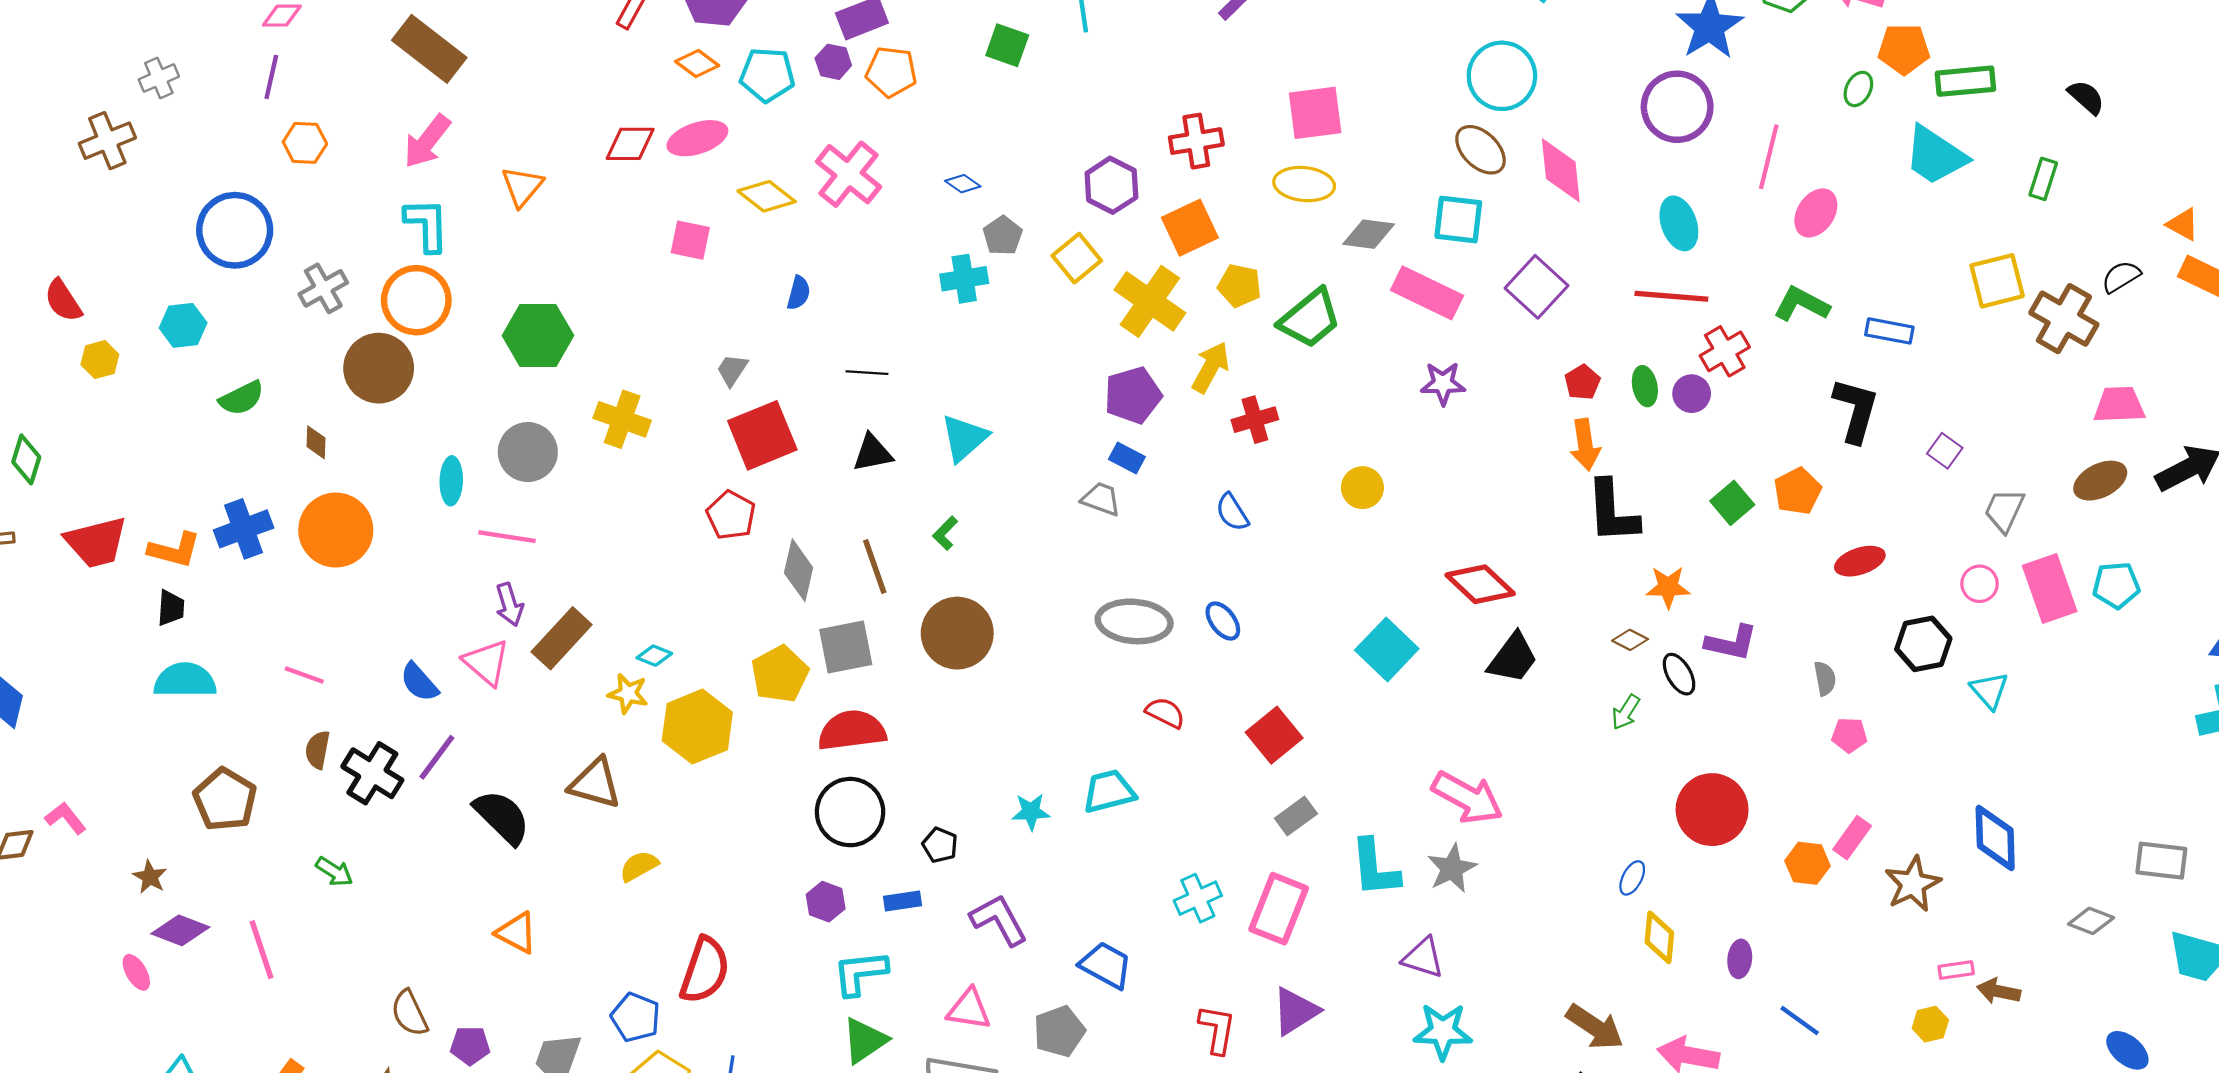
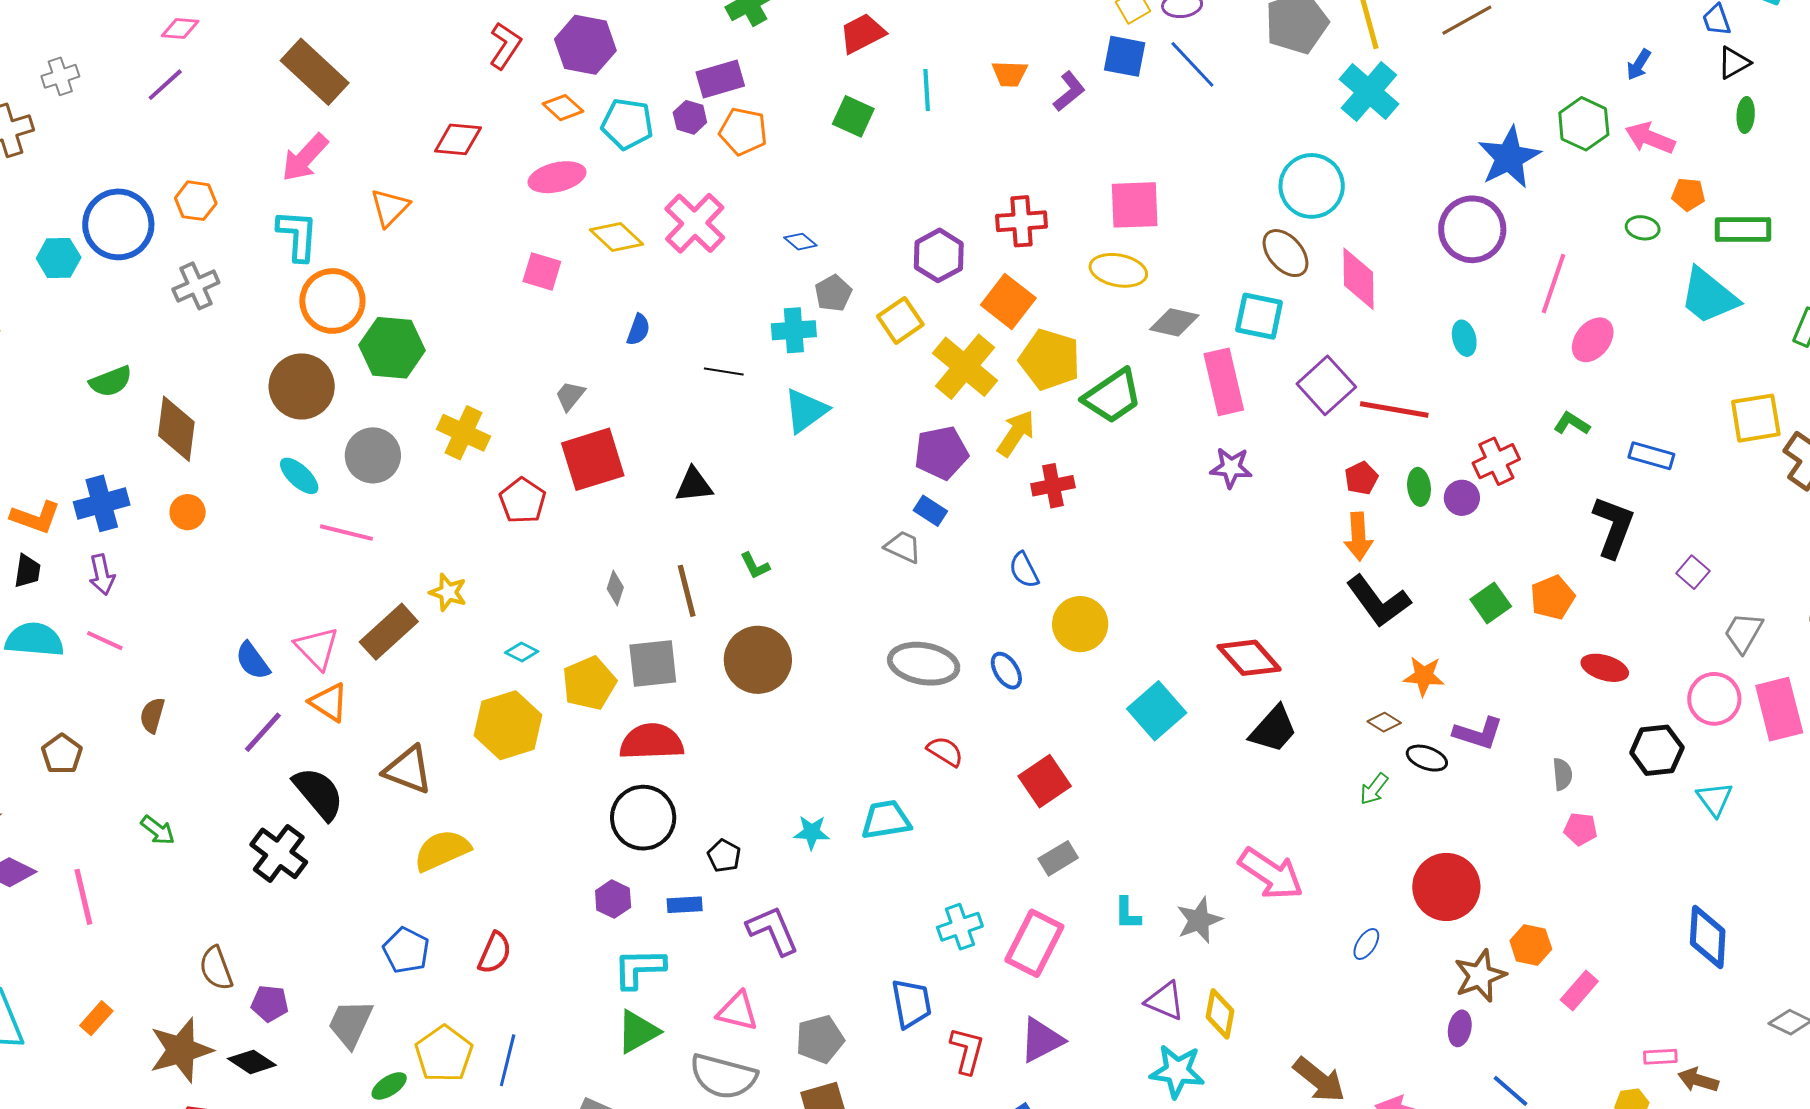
orange pentagon: (1904, 49) -> (1688, 194), size x0.7
purple line: (271, 77) -> (165, 85), turned 30
green ellipse: (1858, 89) -> (1643, 228), turned 68
orange hexagon: (305, 143) -> (196, 201), moved
red diamond: (630, 144) -> (458, 139), moved
cyan ellipse: (1679, 223) -> (1464, 338), size x0.7
orange square: (1190, 228) -> (1008, 301), turned -32
yellow pentagon: (1239, 286) -> (1050, 360), size x1.5
pink rectangle: (1427, 293) -> (1224, 382), turned 46
red line: (1671, 296) -> (1394, 410), moved
orange circle: (416, 300) -> (332, 301), moved
green L-shape: (1802, 304) -> (1572, 424), size x0.7
cyan hexagon: (183, 325) -> (59, 258), moved
brown circle: (379, 368) -> (302, 386), moved
black line: (867, 373) -> (724, 372), moved
cyan triangle: (964, 438) -> (806, 411), moved
brown diamond: (316, 442) -> (176, 429), size x2.0
cyan ellipse: (451, 481) -> (299, 476), turned -54
yellow circle: (1362, 488) -> (1080, 624), moved, size x1.4
black L-shape: (1612, 512) -> (1378, 601), turned -38
red pentagon: (731, 515) -> (523, 501), moved
orange circle: (336, 530) -> (188, 512), size x0.5
green L-shape: (945, 533) -> (755, 566), turned -76
red ellipse: (1860, 561) -> (1605, 668), turned 30
gray diamond: (799, 570) -> (615, 588), size x0.6
pink circle: (1980, 584) -> (1714, 699), size x1.5
purple arrow: (509, 605) -> (102, 575), moved
cyan diamond: (654, 656) -> (522, 652), moved
black ellipse: (1679, 674) -> (1427, 758), turned -45
pink line: (304, 675) -> (105, 641), moved
yellow star: (628, 693) -> (448, 592), moved
black cross: (372, 773) -> (279, 853), moved
pink arrow: (1467, 798) -> (1271, 874), moved
brown pentagon: (225, 800) -> (62, 754), size x0.7
pink rectangle: (1852, 838) -> (1579, 991), moved
yellow semicircle: (639, 866) -> (442, 850), size x1.5
cyan L-shape: (1375, 868) -> (1127, 913), size x0.6
brown star: (1913, 884) -> (1480, 976), moved
orange triangle: (517, 933) -> (329, 702), moved
yellow diamond: (1659, 937) -> (1220, 1014), moved
blue trapezoid: (1106, 965) -> (911, 1003), moved, turned 46
red semicircle: (705, 970) -> (495, 953), size x0.7
blue pentagon: (636, 1017) -> (406, 950), moved

